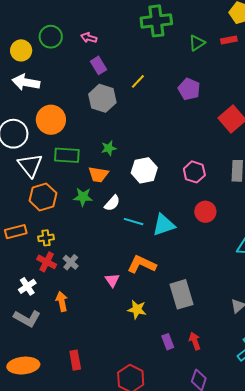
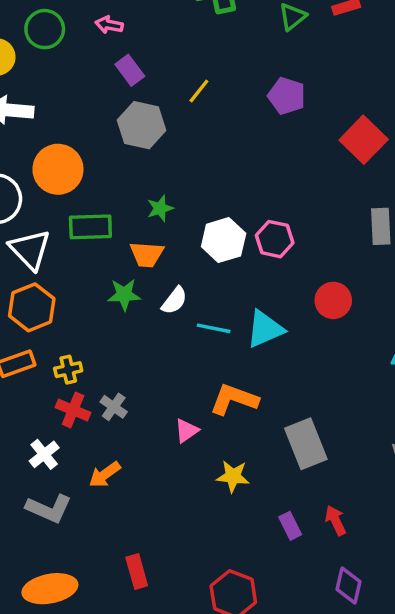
pink hexagon: (194, 172) -> (275, 239), moved
orange hexagon: (43, 197) -> (32, 307), moved
pink triangle: (112, 280) -> (187, 431), turned 35
orange arrow: (62, 301) -> (105, 475), turned -108

